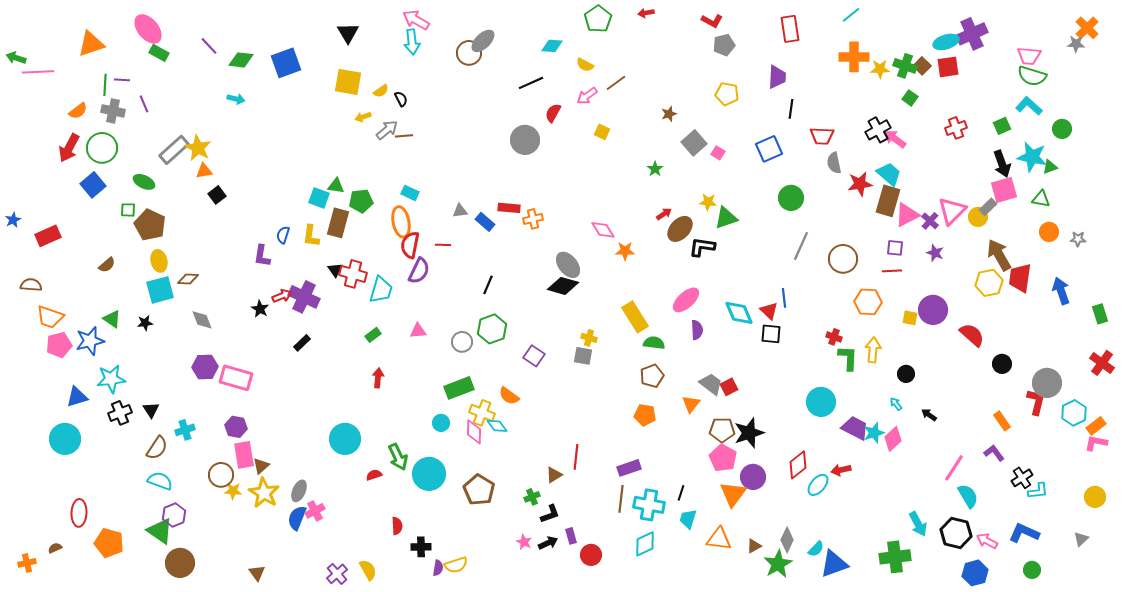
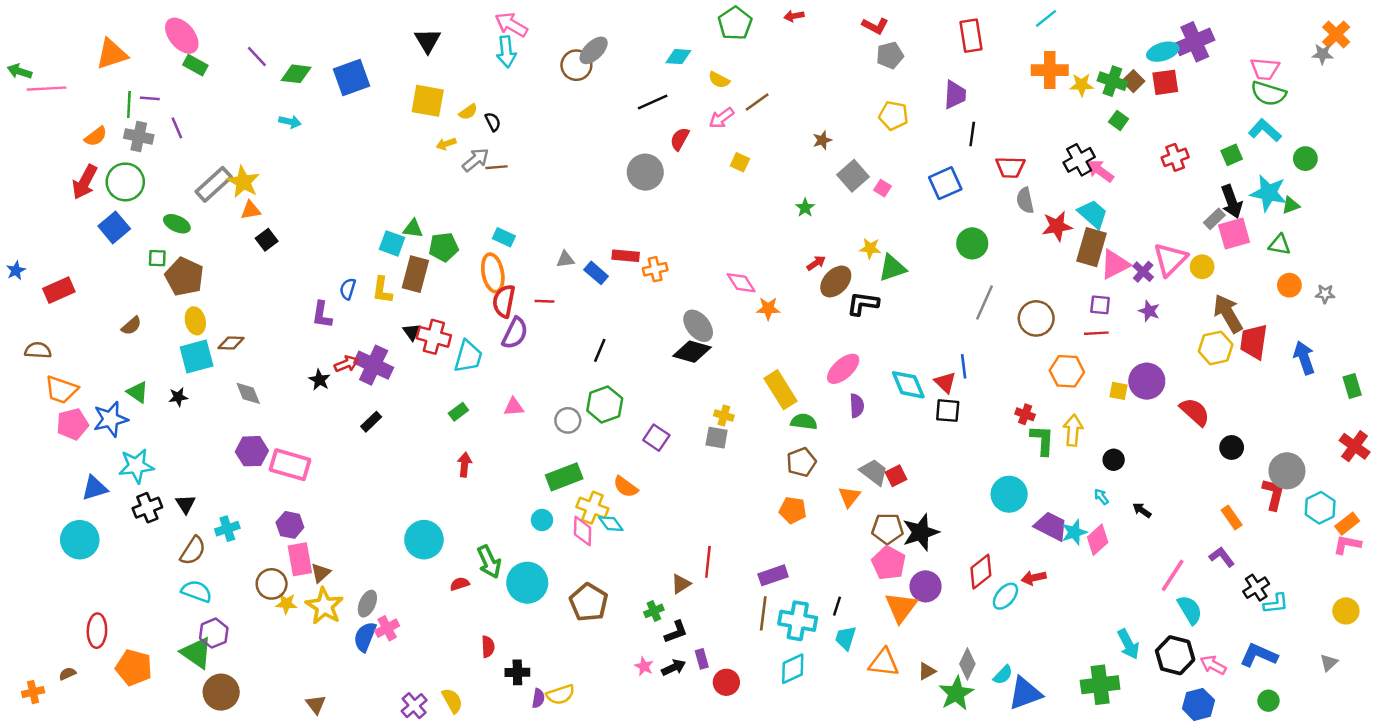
gray rectangle: (988, 207) -> (1214, 219), moved

